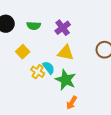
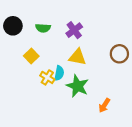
cyan semicircle: (49, 68) -> (59, 73), turned 48
orange arrow: (72, 103) -> (104, 105), moved

